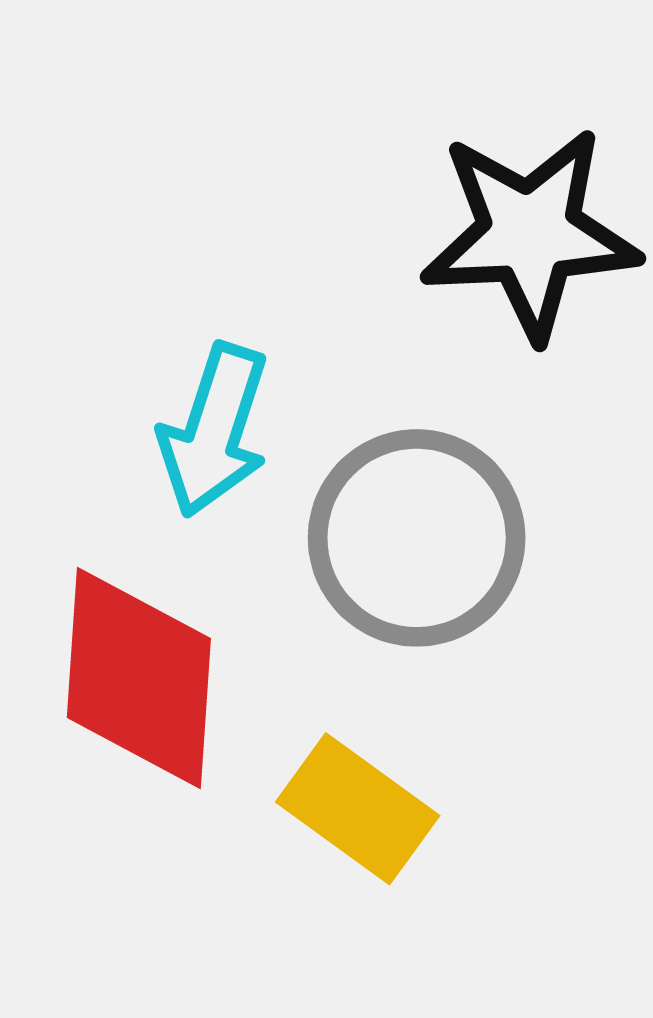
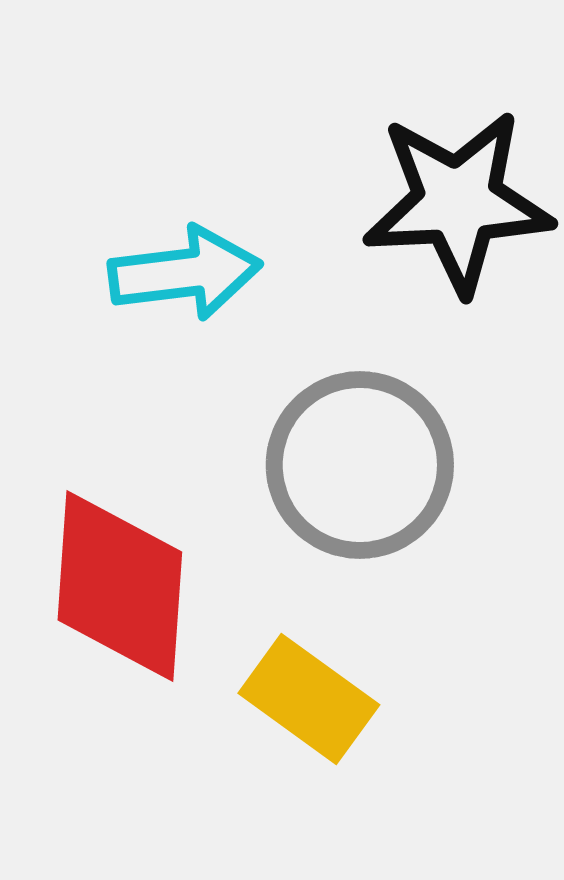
cyan arrow: (214, 430) -> (185, 273), moved, turned -115

